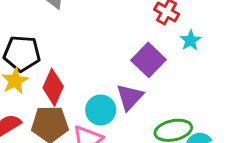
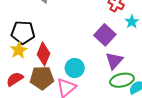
purple triangle: (130, 97) -> (114, 61), moved

